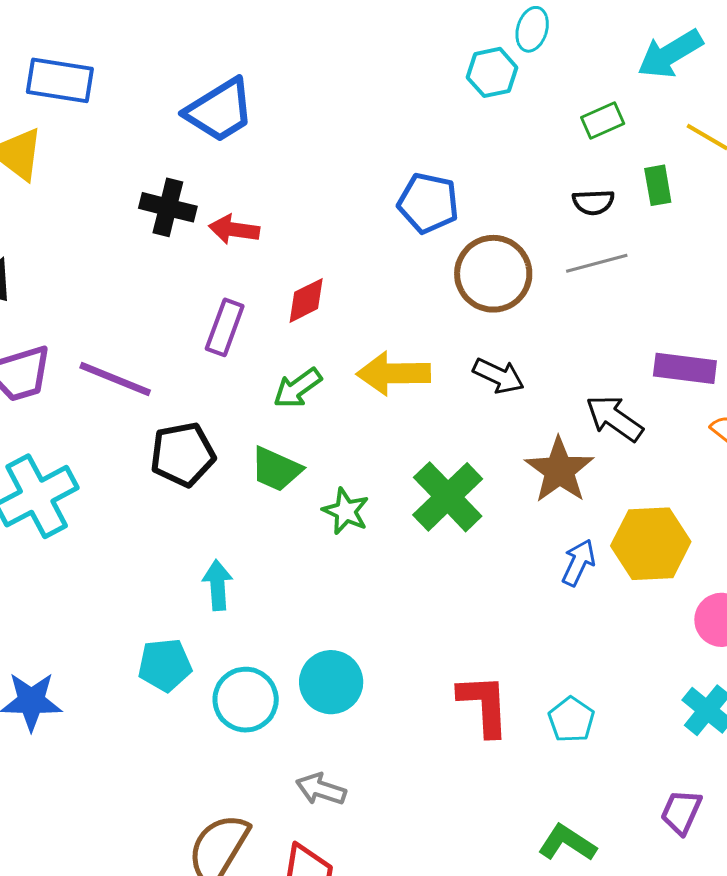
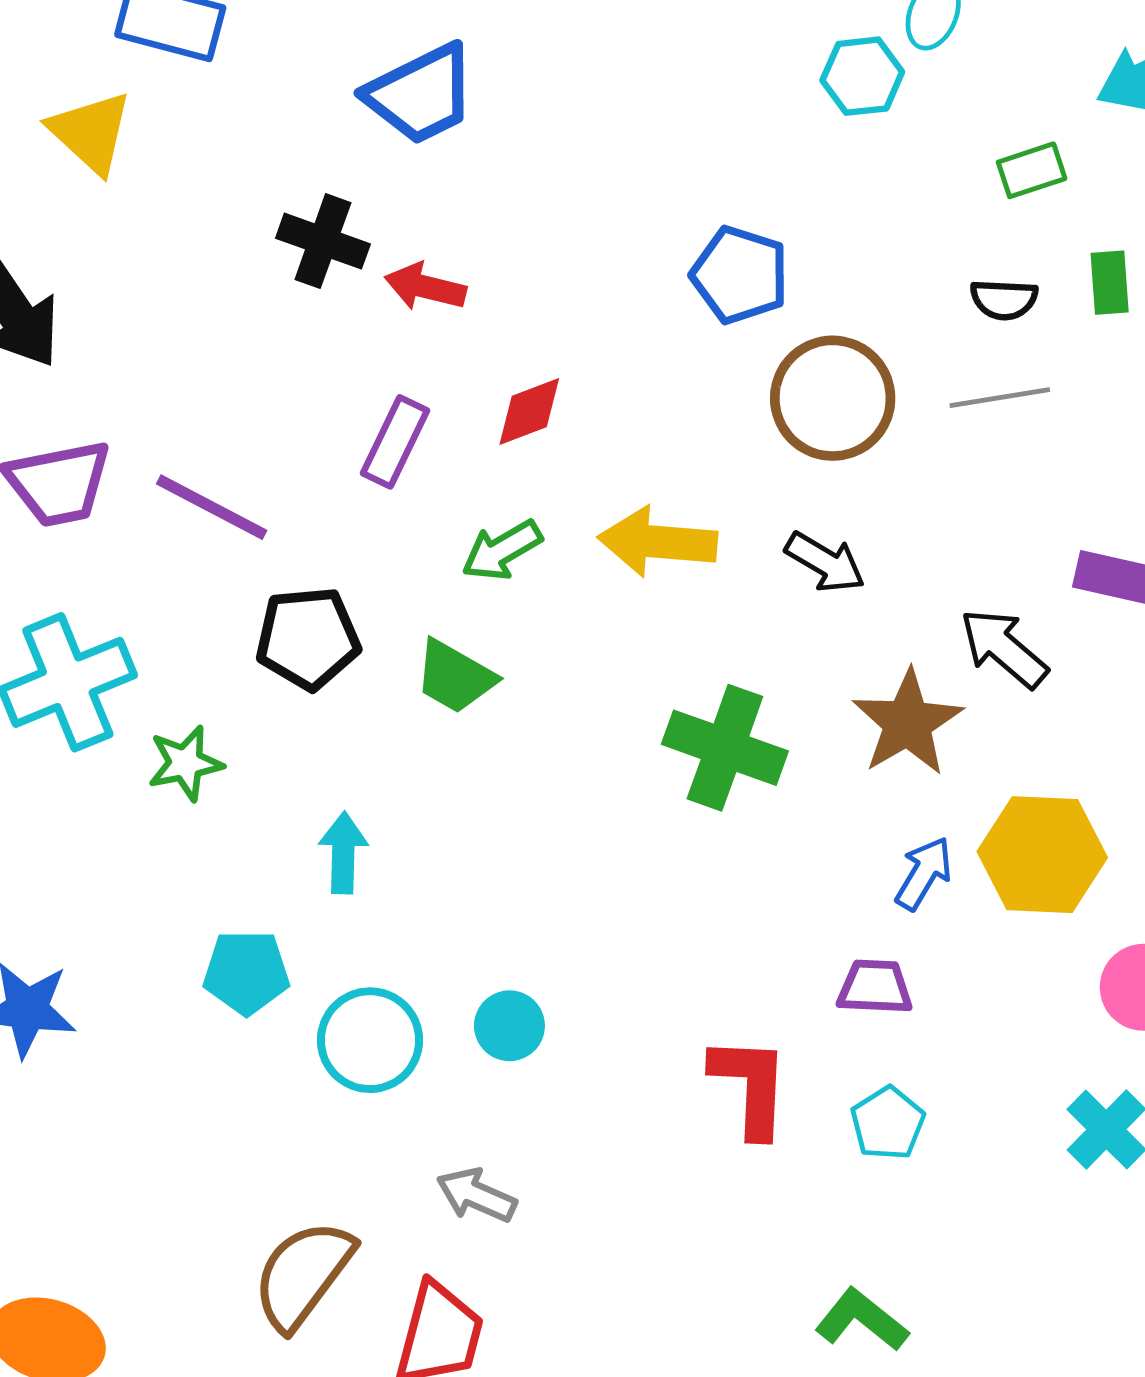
green cross: (448, 497) -> (725, 748), turned -32
green star: (346, 511) -> (185, 763), moved, turned 30
cyan circle: (331, 682) -> (509, 1026), size x0.7
purple trapezoid: (681, 812) -> (875, 987), moved, turned 63

